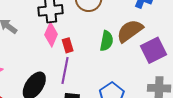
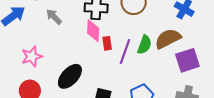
pink diamond: (51, 34) -> (93, 31), turned -30
purple line: (65, 70) -> (125, 51), moved

